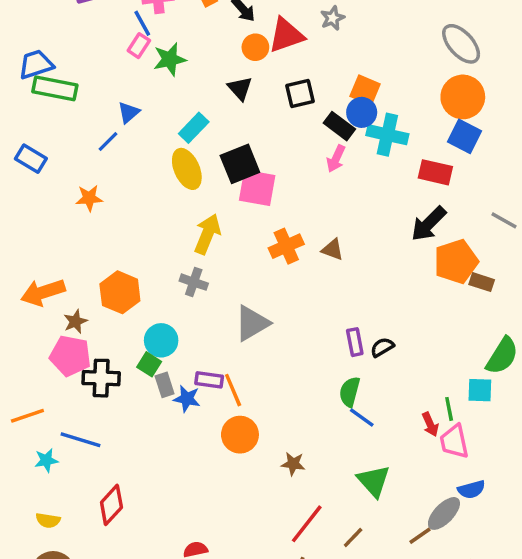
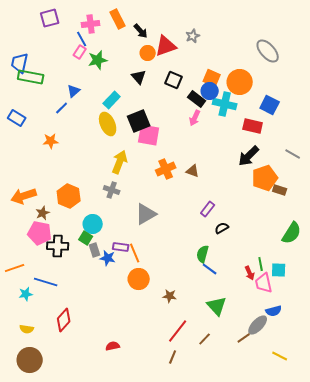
blue trapezoid: (36, 64) -> (20, 63), turned -60
black square: (300, 94) -> (174, 80), turned 36
orange circle: (463, 97) -> (240, 82), moved
purple rectangle: (355, 342) -> (208, 209), moved, turned 49
cyan square: (480, 390) -> (279, 270), moved

